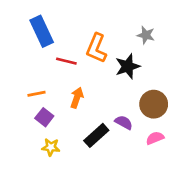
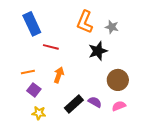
orange L-shape: (96, 48) -> (85, 22), moved
purple semicircle: (124, 122) -> (95, 102), moved

